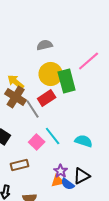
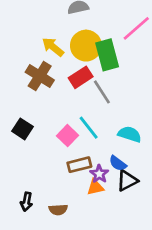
yellow arrow: (16, 82) -> (53, 47), moved
gray line: (33, 109) -> (102, 92), moved
brown rectangle: (20, 165) -> (79, 165), moved
blue semicircle: (68, 184) -> (118, 163), moved

